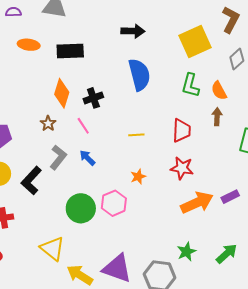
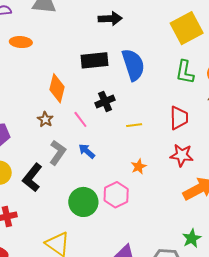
black arrow: (133, 31) -> (110, 19), moved
black rectangle: (70, 51) -> (95, 60), moved
black cross: (93, 98) -> (105, 101), moved

